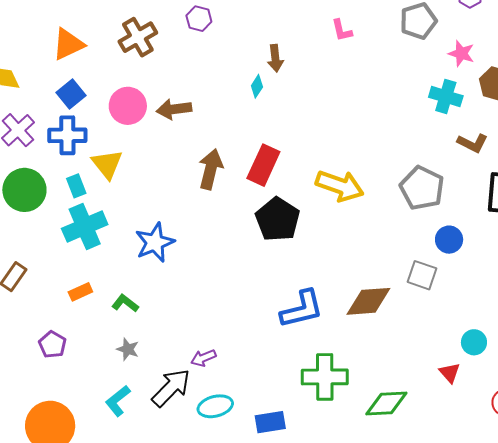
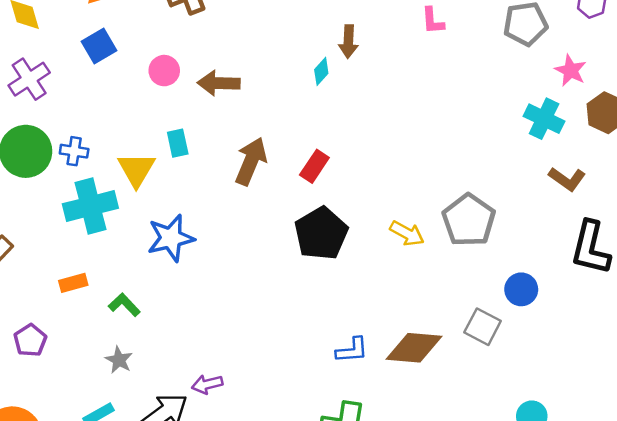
pink circle: (128, 106) -> (164, 71), size x0.7
blue cross: (67, 135) -> (74, 151), moved, size x0.6
yellow triangle: (107, 164) -> (136, 169), moved
red rectangle: (263, 165) -> (314, 166), size x0.7
cyan rectangle: (76, 186) -> (178, 143), moved
yellow arrow: (340, 186) -> (407, 233), moved, size x0.6
gray pentagon: (422, 188) -> (469, 220), moved
blue L-shape: (302, 309) -> (352, 350), moved, size x0.6

